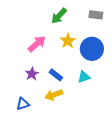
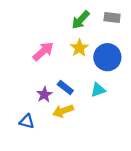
green arrow: (59, 16) -> (81, 20), moved
purple star: (32, 74) -> (44, 95), moved
blue triangle: (23, 104) -> (27, 121), turned 32

